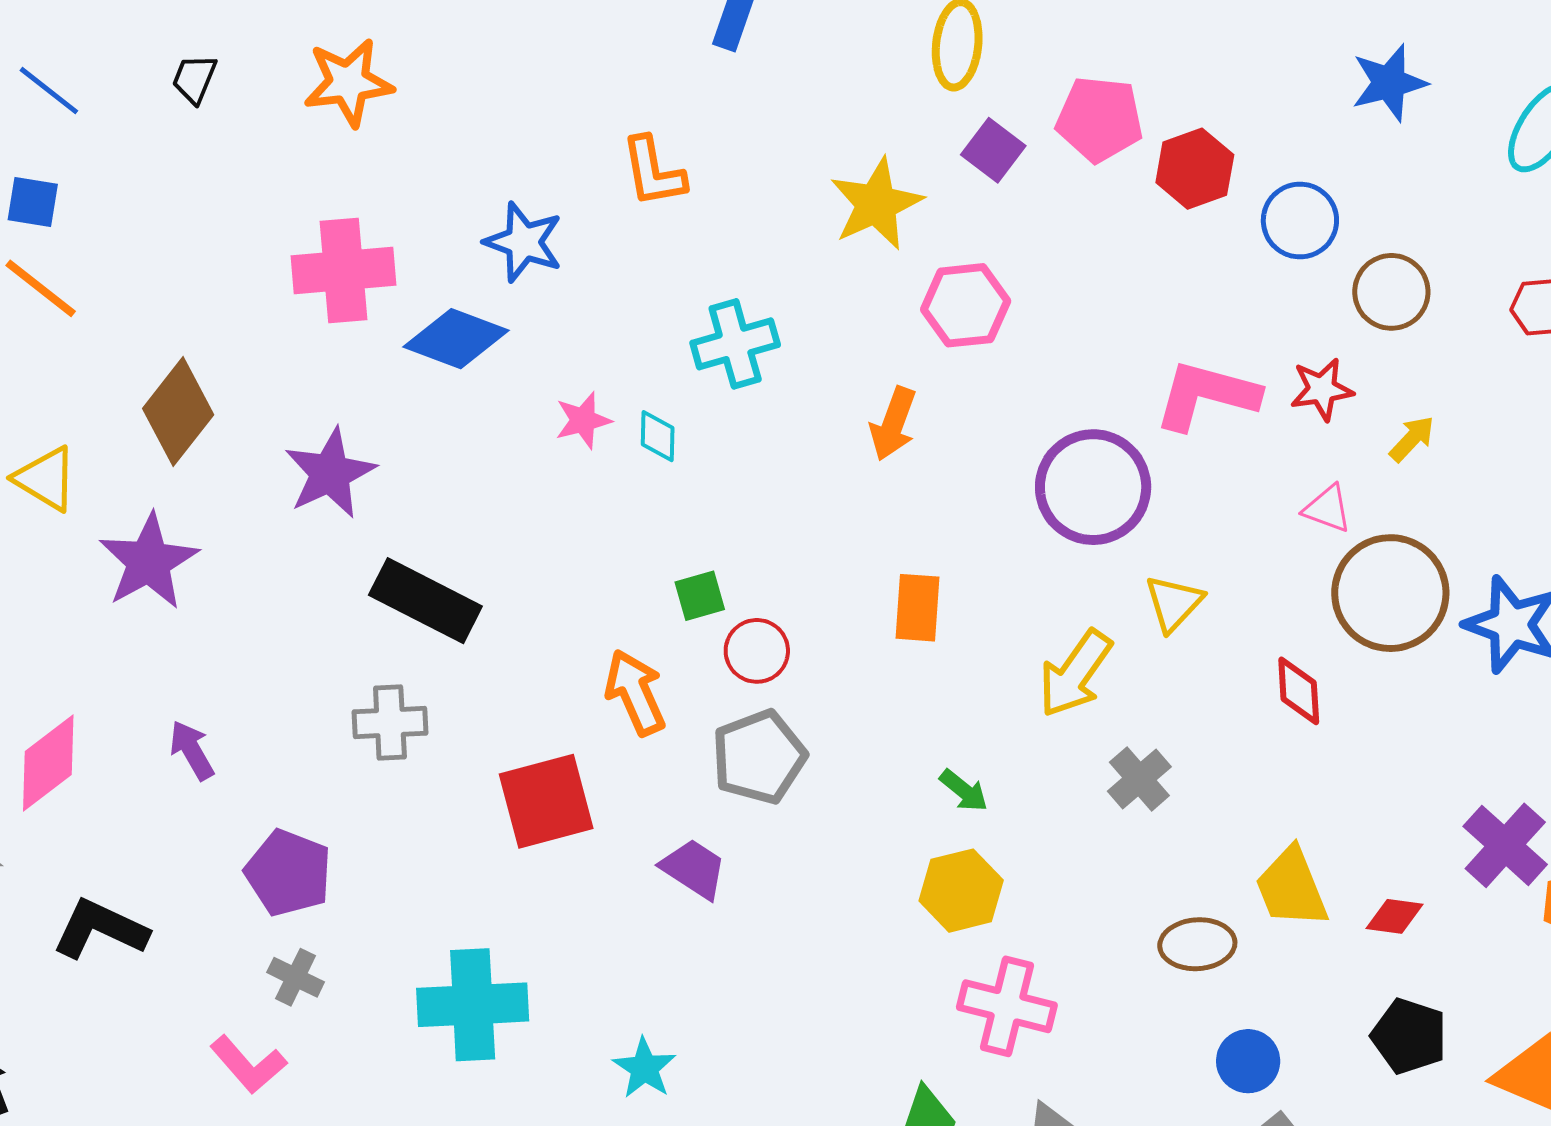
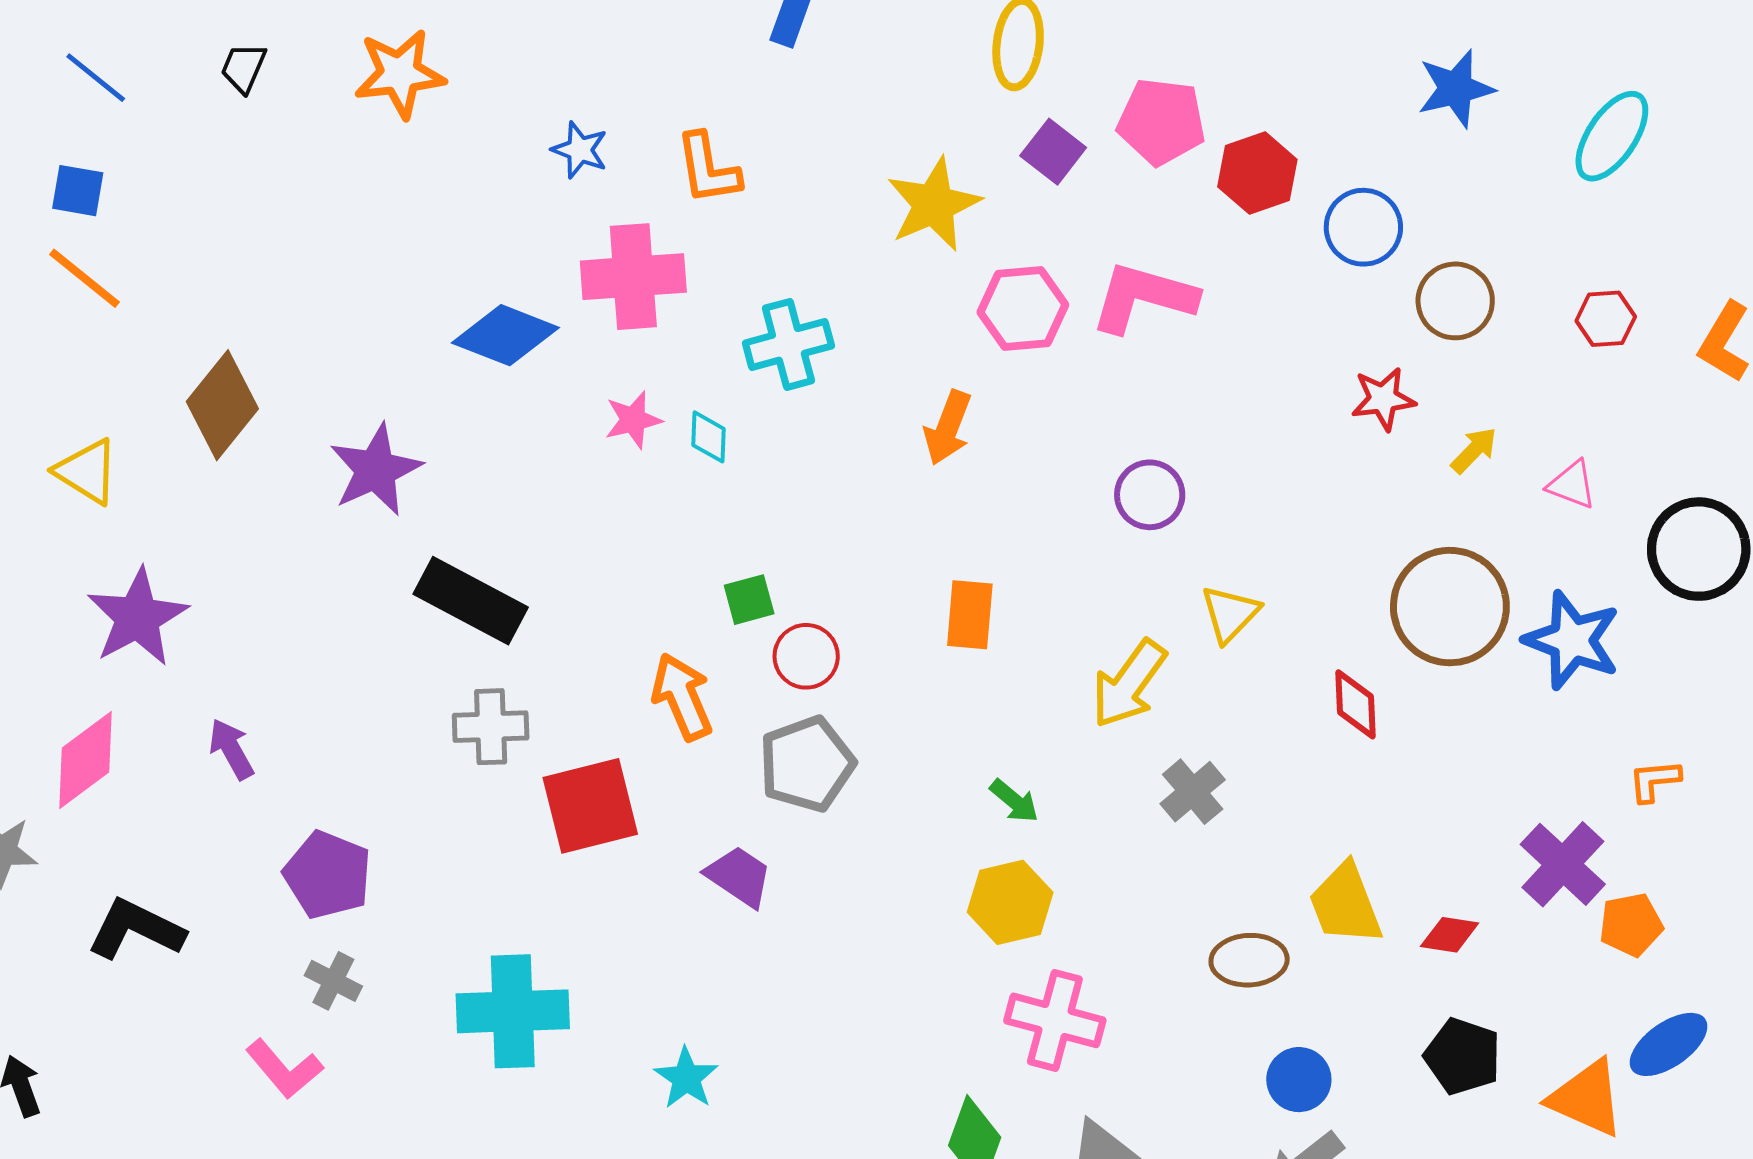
blue star: (524, 242) -> (580, 150), moved, size x0.7
pink cross: (343, 270) -> (633, 277), moved
pink L-shape: (1206, 395) -> (1143, 297), moved
purple circle: (1093, 487) -> (1150, 495), size x0.6
pink triangle: (1327, 509) -> (1572, 485), moved
purple star: (149, 562) -> (137, 617), moved
gray cross: (390, 722) -> (491, 727), moved

